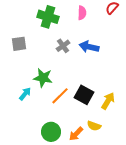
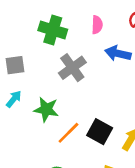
gray cross: (63, 46) -> (72, 68), size x1.5
blue arrow: (89, 47) -> (118, 53), moved
cyan arrow: (25, 94) -> (14, 99), moved

